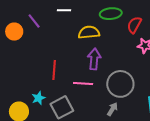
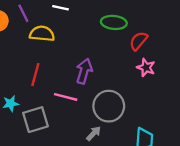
yellow semicircle: (89, 32) -> (42, 34), moved

